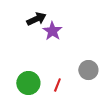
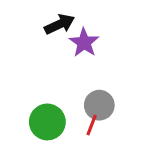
gray circle: (88, 70) -> (99, 105), moved

